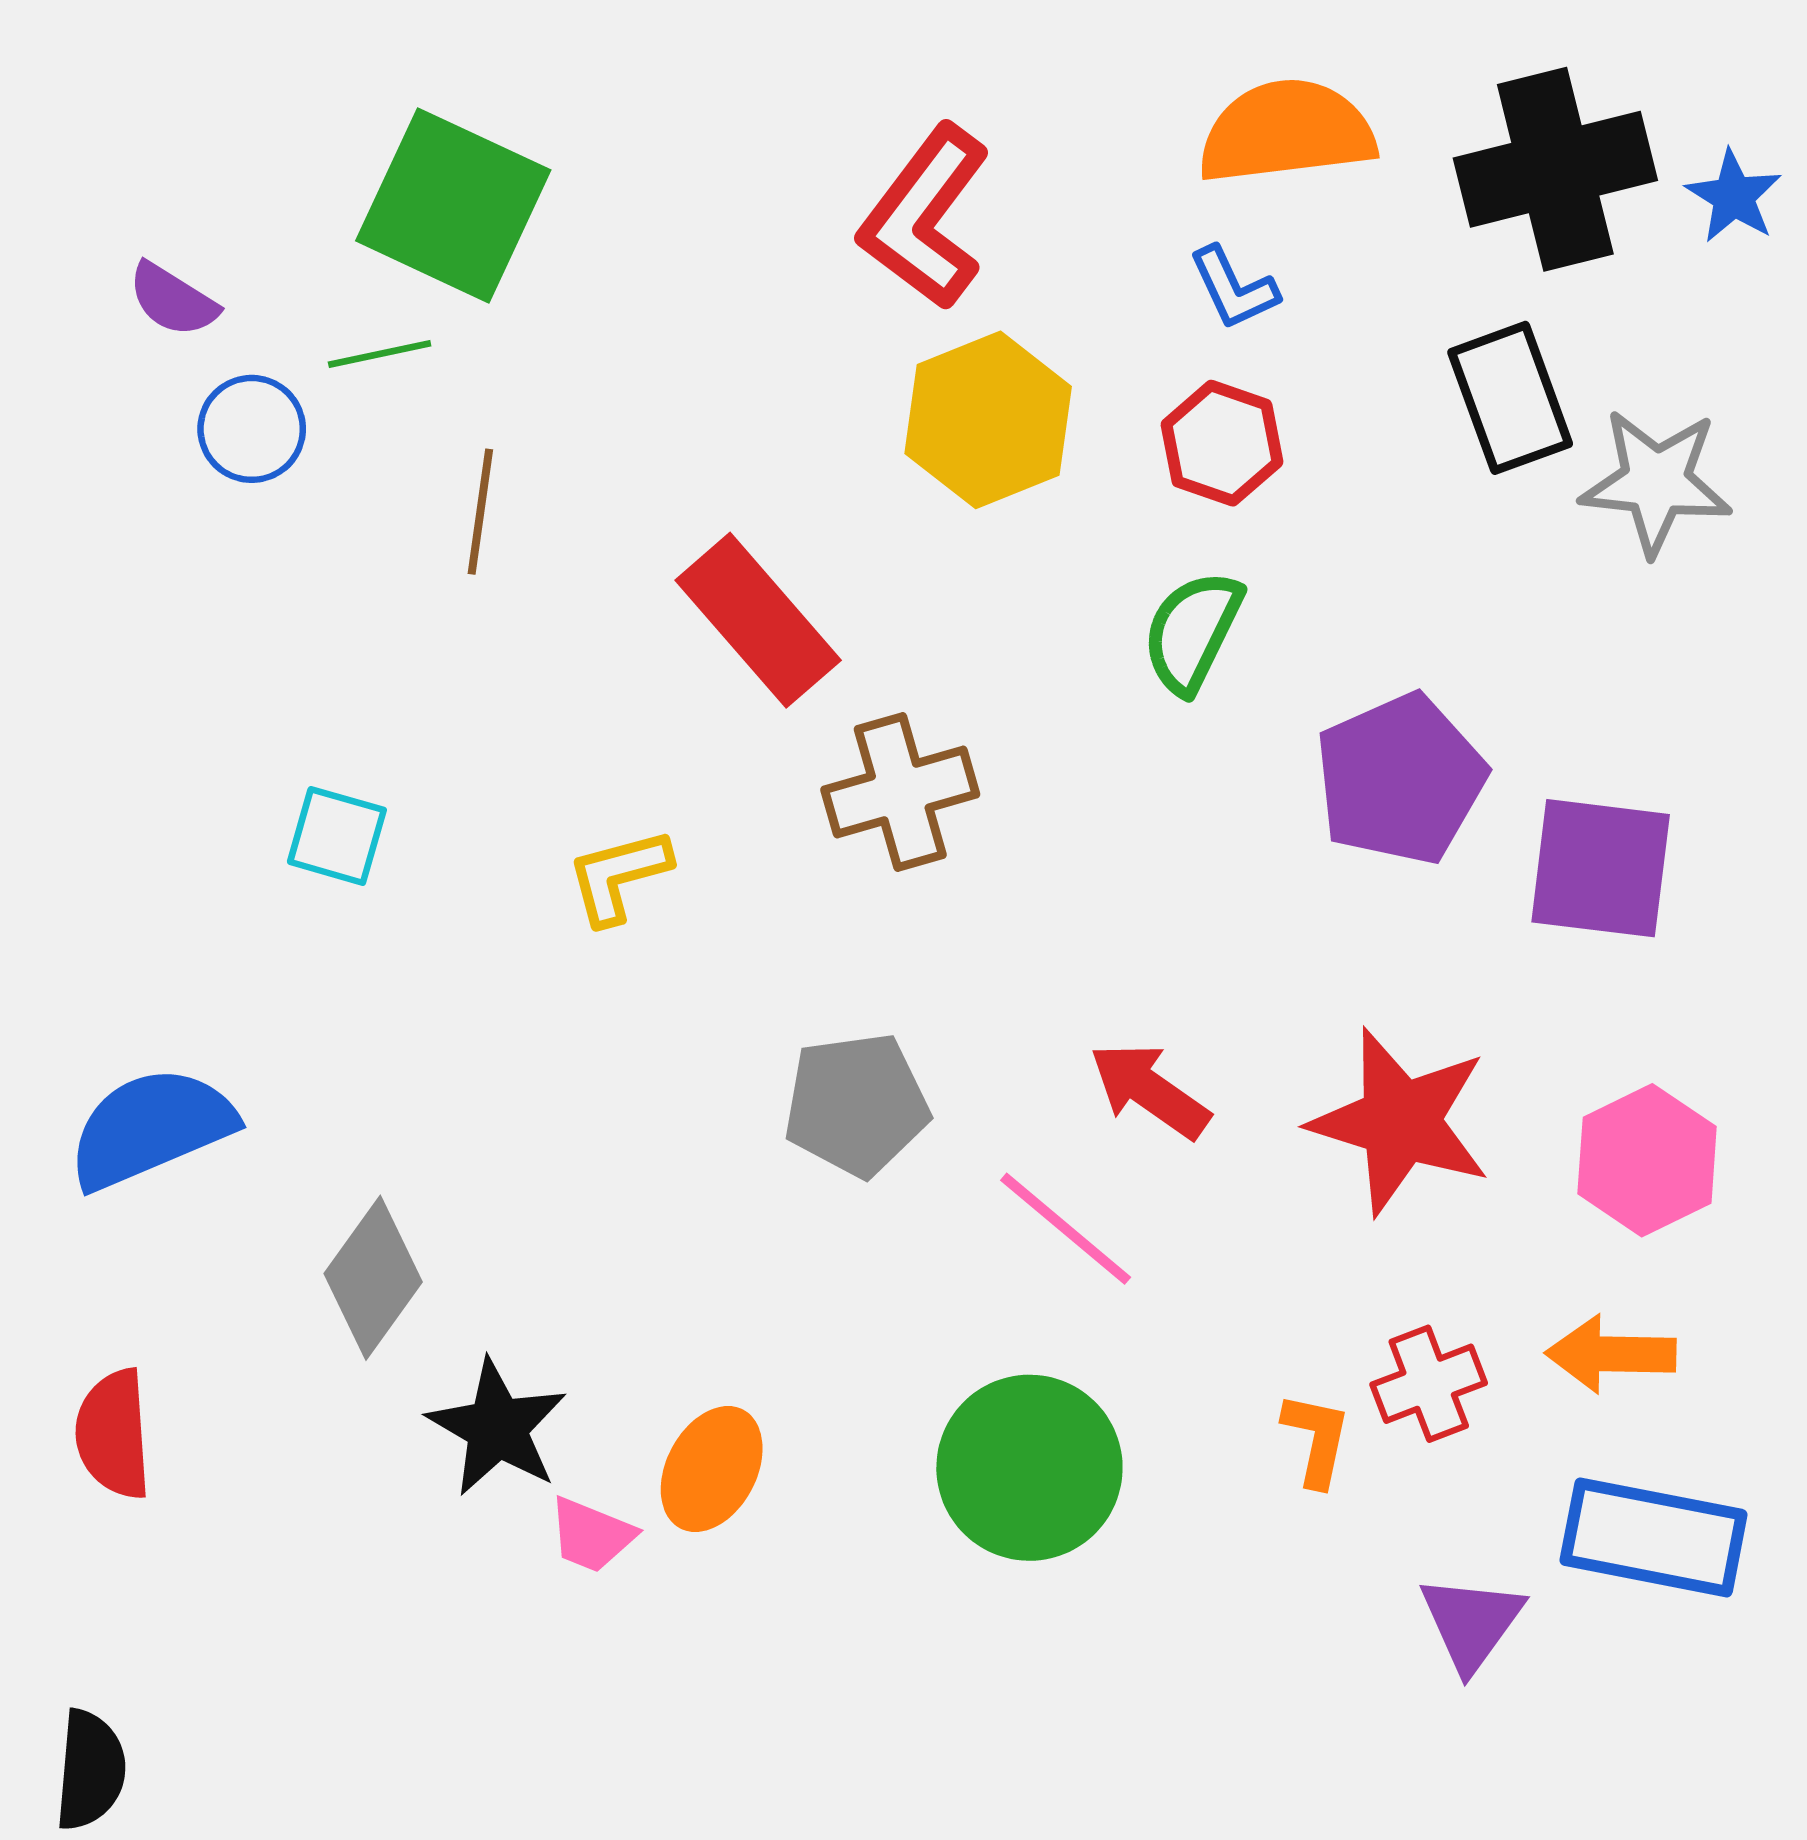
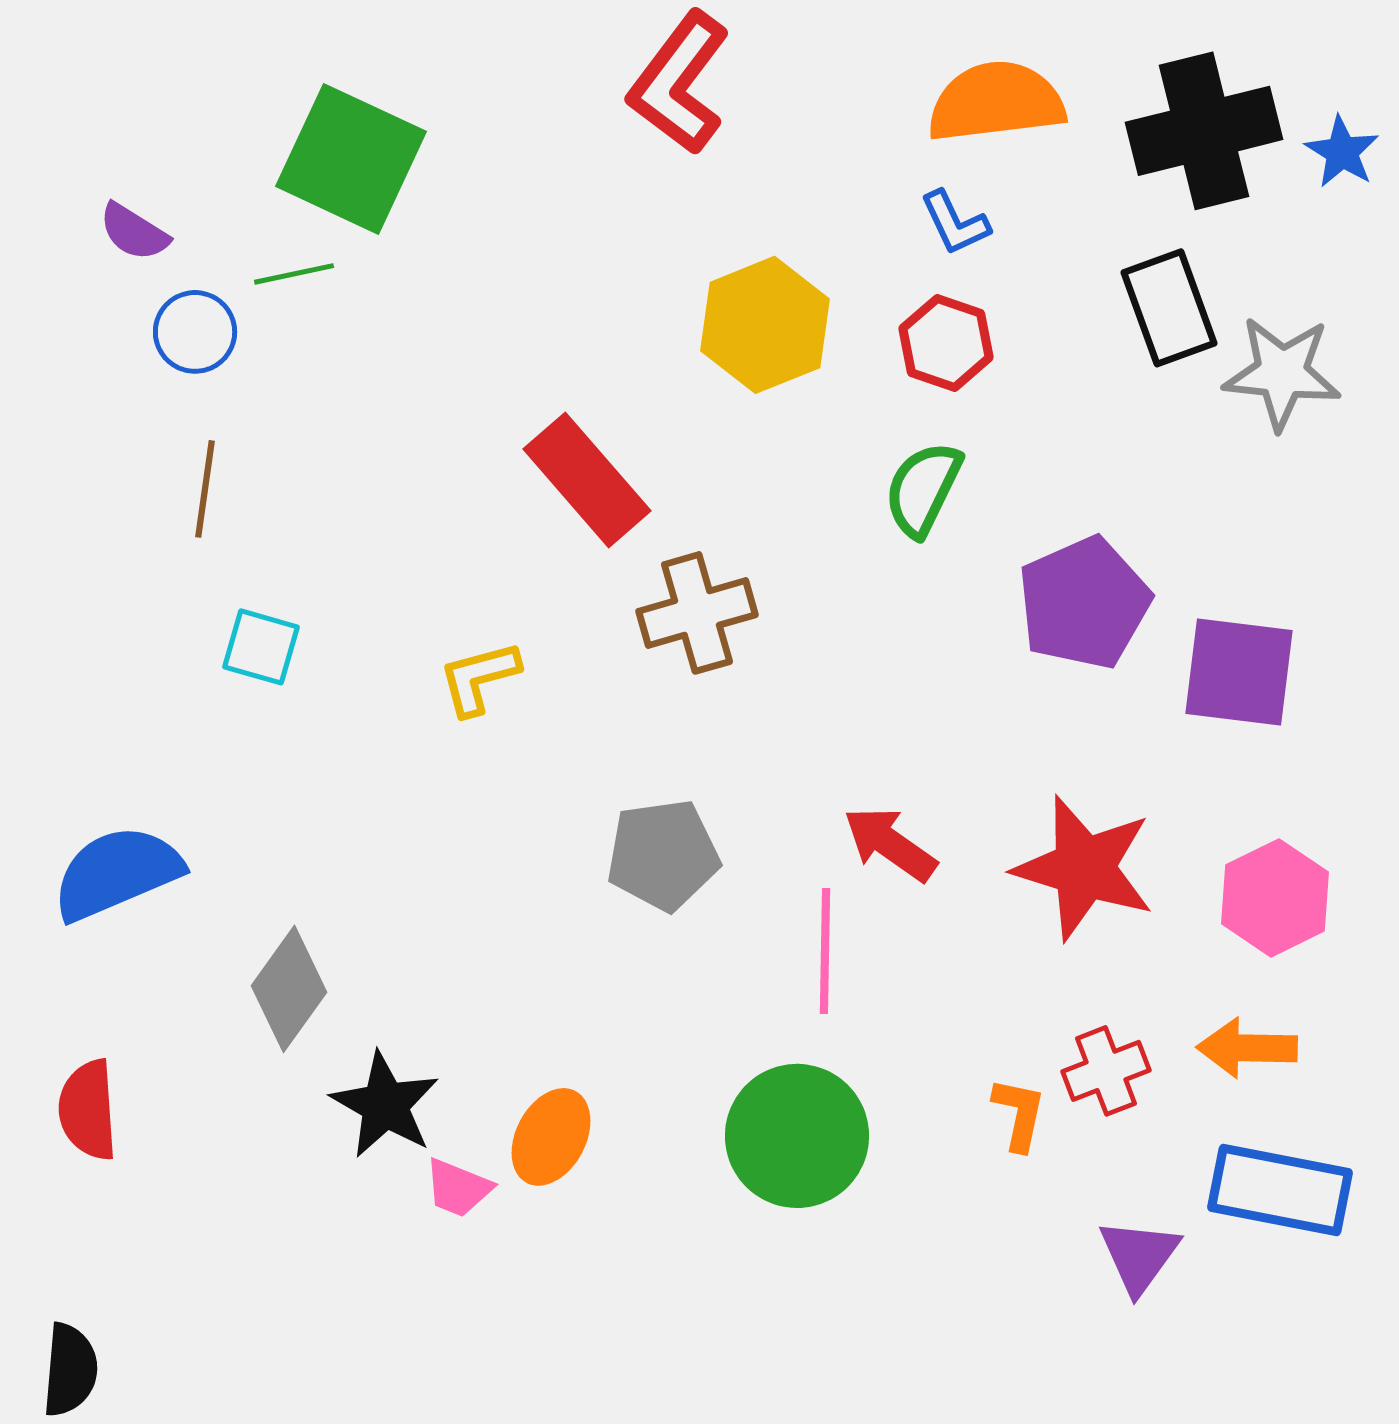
red L-shape: (925, 217) -> (679, 83), moved
brown line: (480, 512) -> (205, 489), moved
pink line: (1066, 1229) -> (825, 951), turned 51

